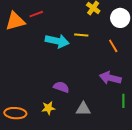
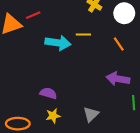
purple semicircle: (61, 87) -> (48, 93), moved
gray triangle: (83, 109) -> (91, 114), turned -42

